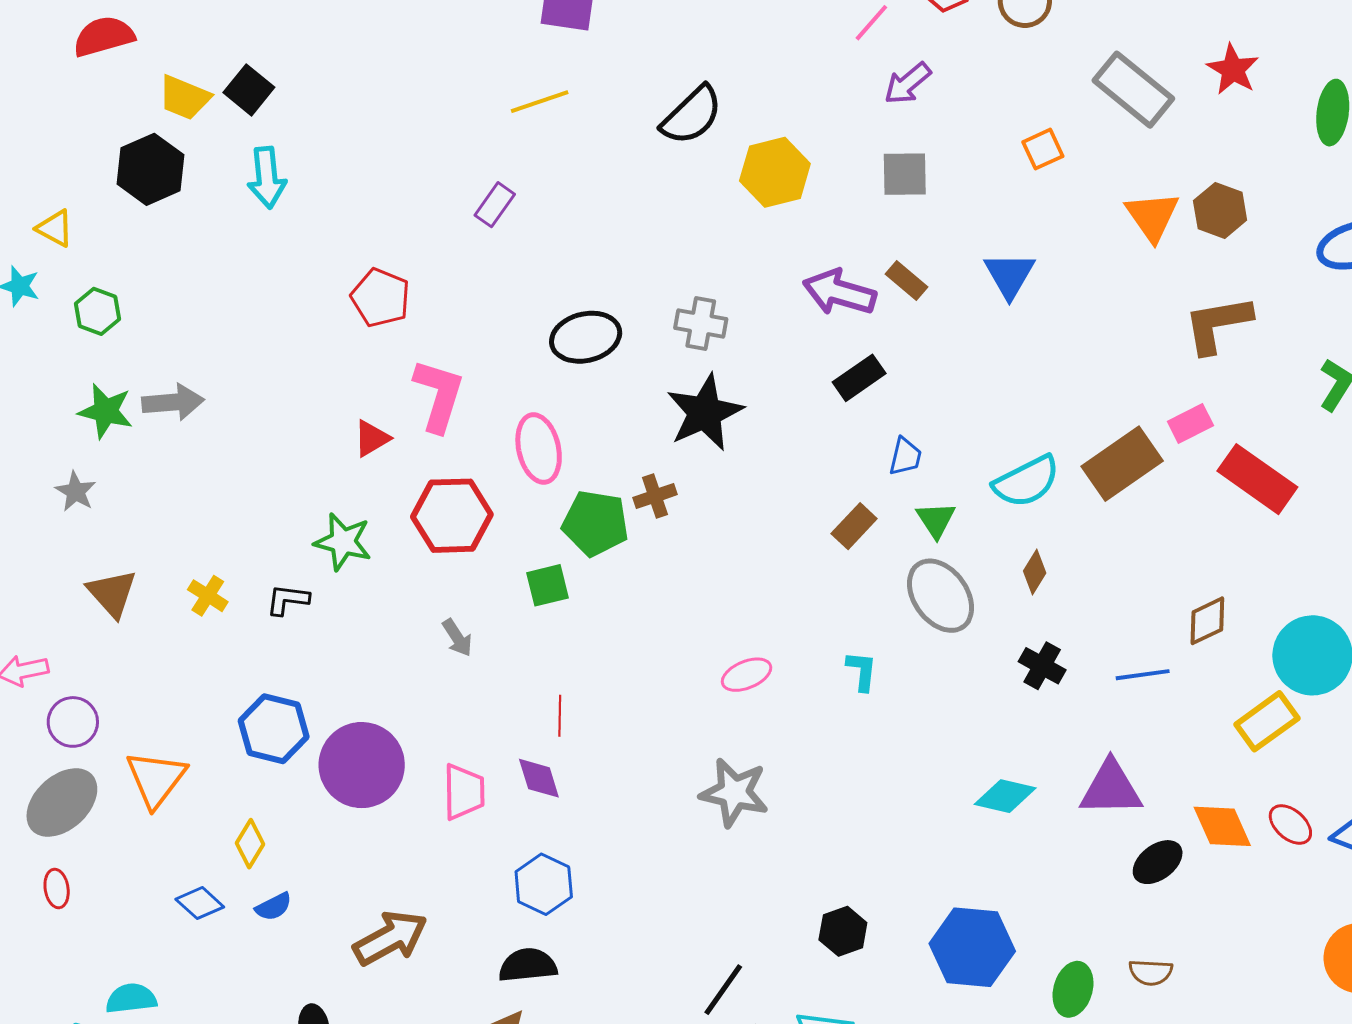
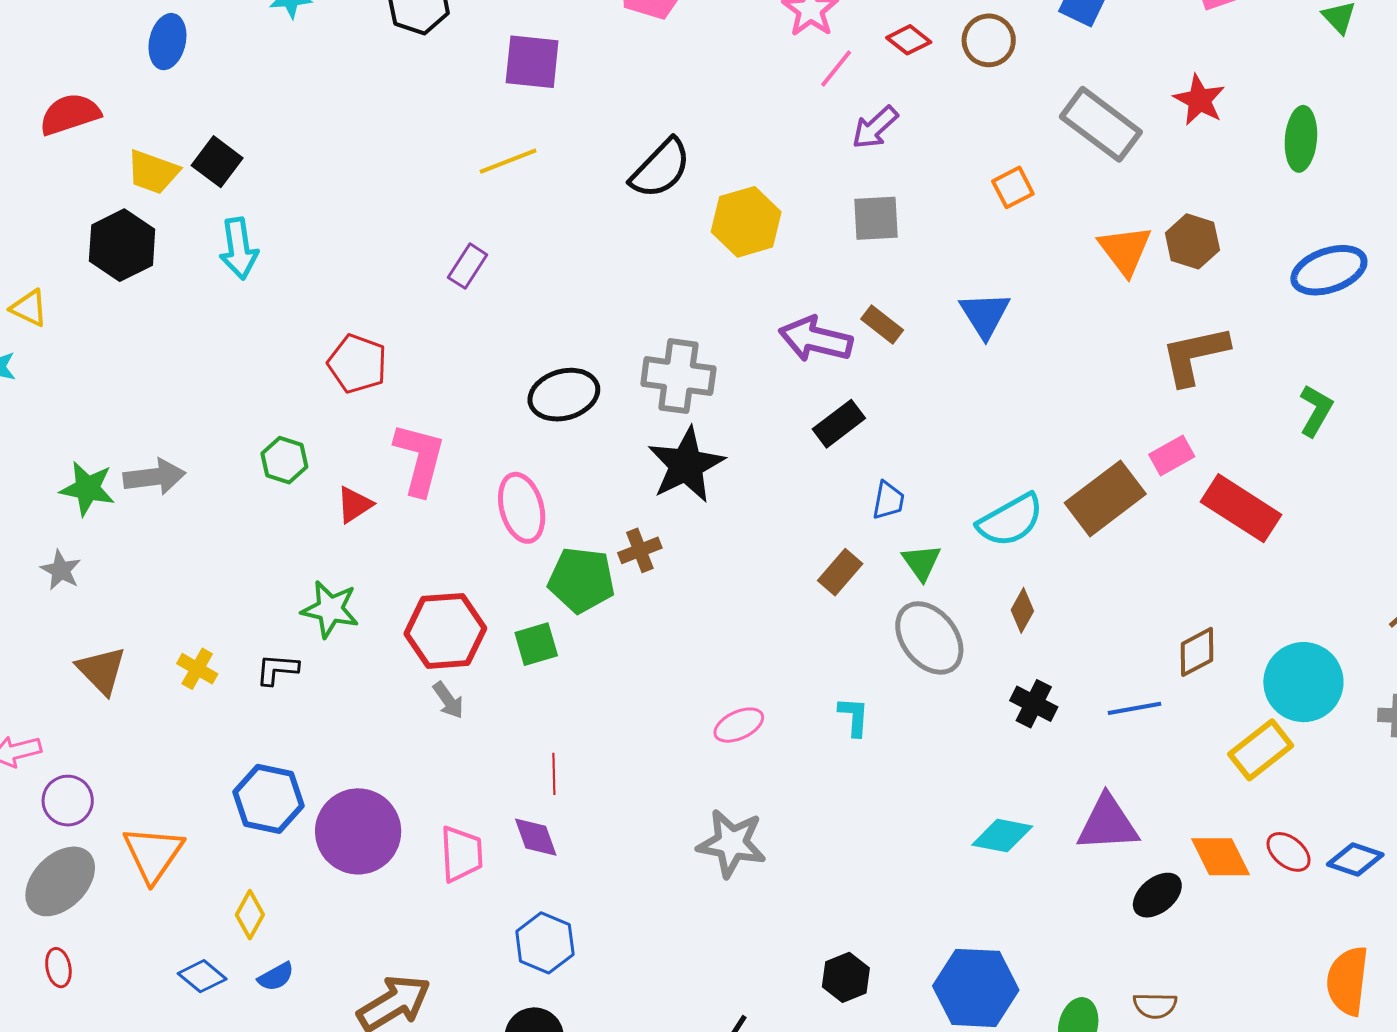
green hexagon: (97, 311) -> (284, 460), moved
gray cross: (701, 323) -> (678, 376), size x1.4
red hexagon: (452, 516) -> (445, 631), moved

